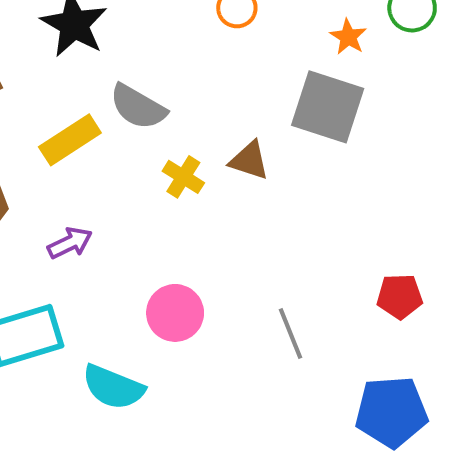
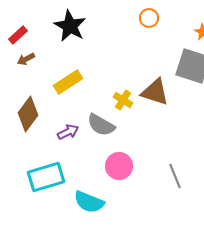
gray semicircle: (138, 107) -> (101, 125), moved
brown triangle: (249, 160) -> (155, 92), size x1.4

